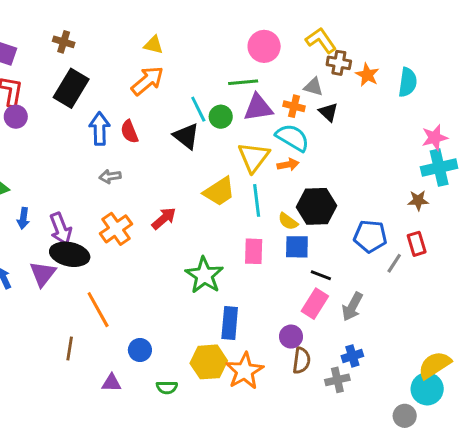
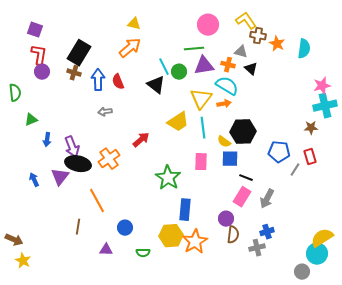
brown cross: (64, 42) -> (74, 73), moved
orange cross: (116, 229) -> (109, 159), moved

